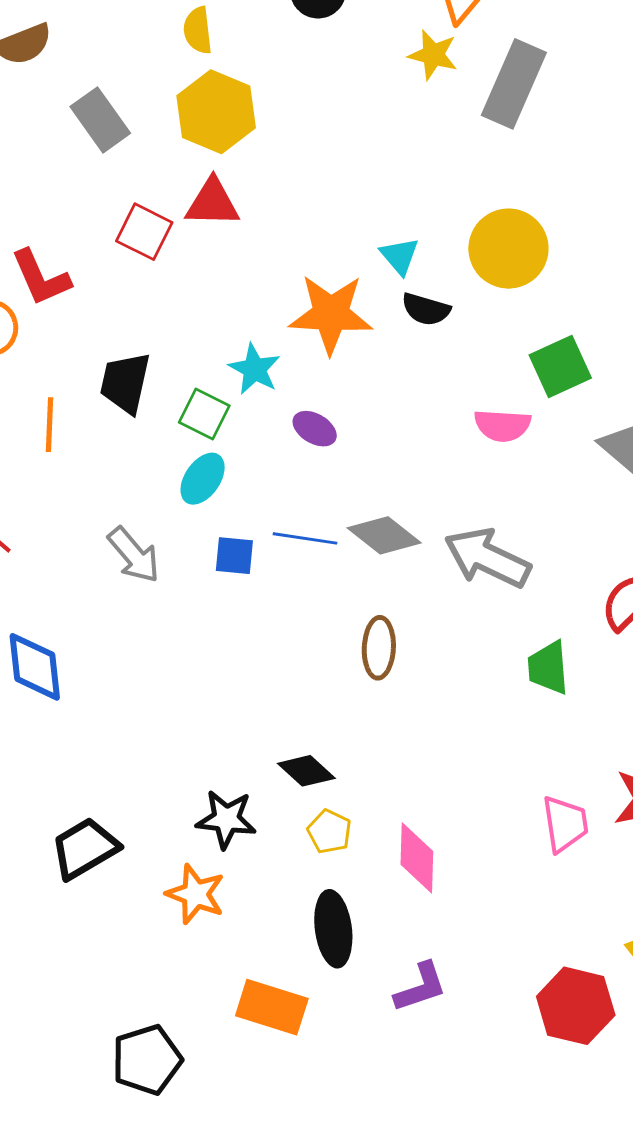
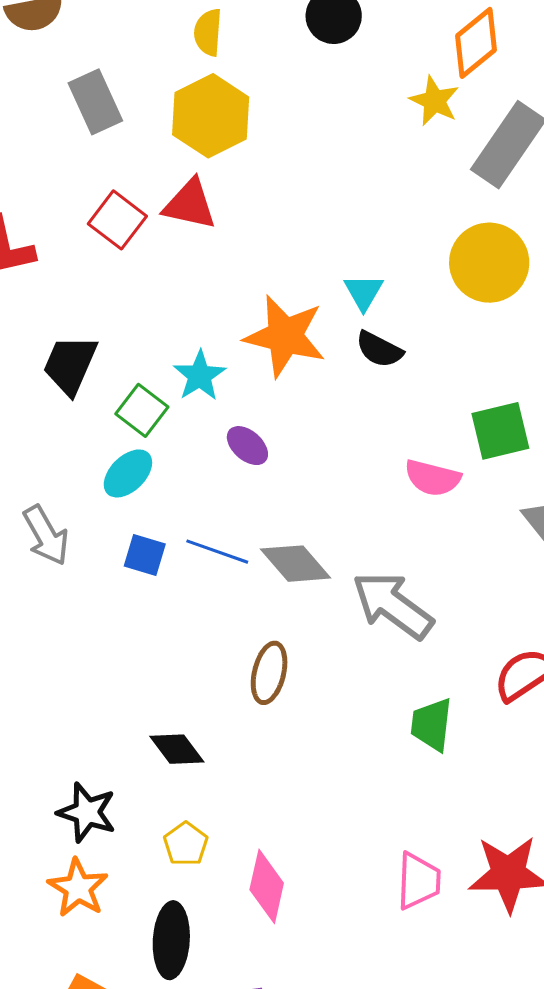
yellow circle: (508, 249) -> (489, 263), moved
black diamond: (306, 771) -> (177, 749), moved
orange star: (196, 894) -> (78, 888), moved

